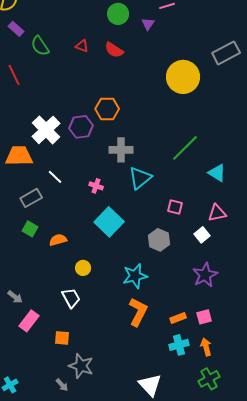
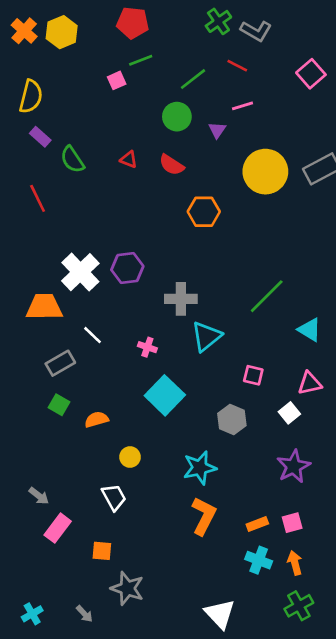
yellow circle: (183, 77) -> (265, 172), moved
orange hexagon: (107, 109) -> (204, 212), moved
cyan cross: (179, 345) -> (259, 560), turned 36
gray arrow: (62, 385) -> (84, 614), moved

